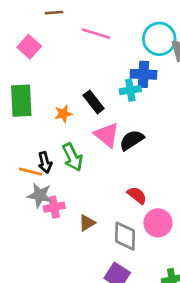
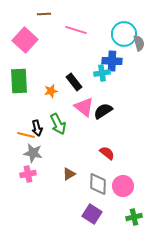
pink square: (29, 47) -> (25, 40), size x1.4
pink cross: (54, 207) -> (28, 174), moved
pink circle: (158, 223) -> (123, 186), moved

